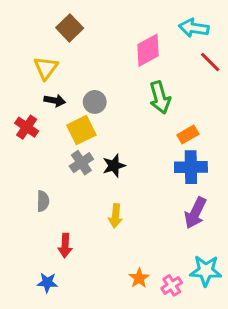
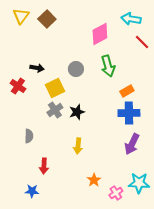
yellow triangle: (46, 68) -> (21, 16), moved
gray circle: (95, 102) -> (76, 69), moved
orange star: (139, 278) -> (94, 180), moved

